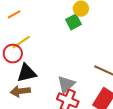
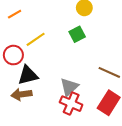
green square: (73, 22) -> (77, 34), moved
yellow line: (21, 42) -> (36, 39), moved

